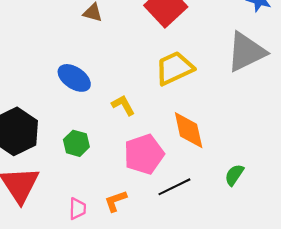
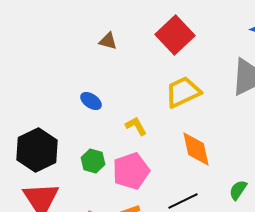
blue ellipse: (74, 78) -> (91, 101), size x0.7
pink pentagon: (144, 154) -> (131, 171), moved

